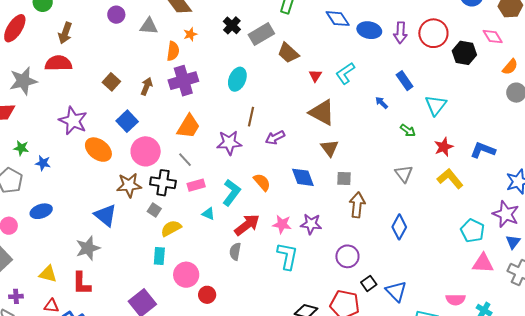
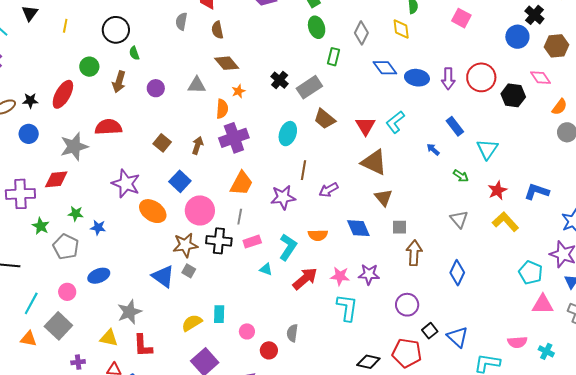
purple circle: (116, 15) -> (156, 88), moved
brown arrow: (65, 33) -> (119, 82), moved
brown trapezoid: (288, 53) -> (325, 119), moved
red triangle: (315, 76) -> (365, 126), size x1.5
gray line: (185, 160) -> (240, 217), turned 56
orange semicircle: (262, 182) -> (318, 235), turned 132
gray square: (154, 210) -> (189, 271), moved
yellow semicircle: (171, 228) -> (192, 323), moved
gray star: (88, 248) -> (129, 312), moved
gray semicircle: (235, 251) -> (292, 333), moved
pink circle: (186, 275) -> (247, 331), size x0.6

